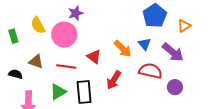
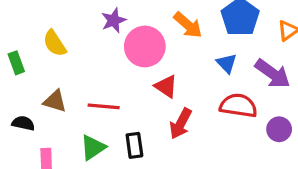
pink circle: (64, 35) -> (145, 46), moved
orange arrow: (123, 49) -> (188, 25), moved
red triangle: (94, 57) -> (166, 86), moved
black rectangle: (84, 92) -> (134, 145), size x0.7

